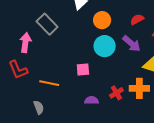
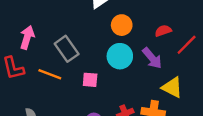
gray rectangle: (47, 24) -> (67, 49), moved
orange line: (49, 83) -> (50, 74), moved

